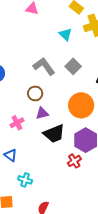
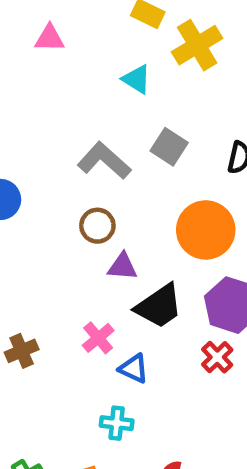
purple triangle: (42, 113) -> (123, 267), turned 32
pink cross: (17, 123) -> (98, 338), moved
blue triangle: (11, 155) -> (134, 369), moved

